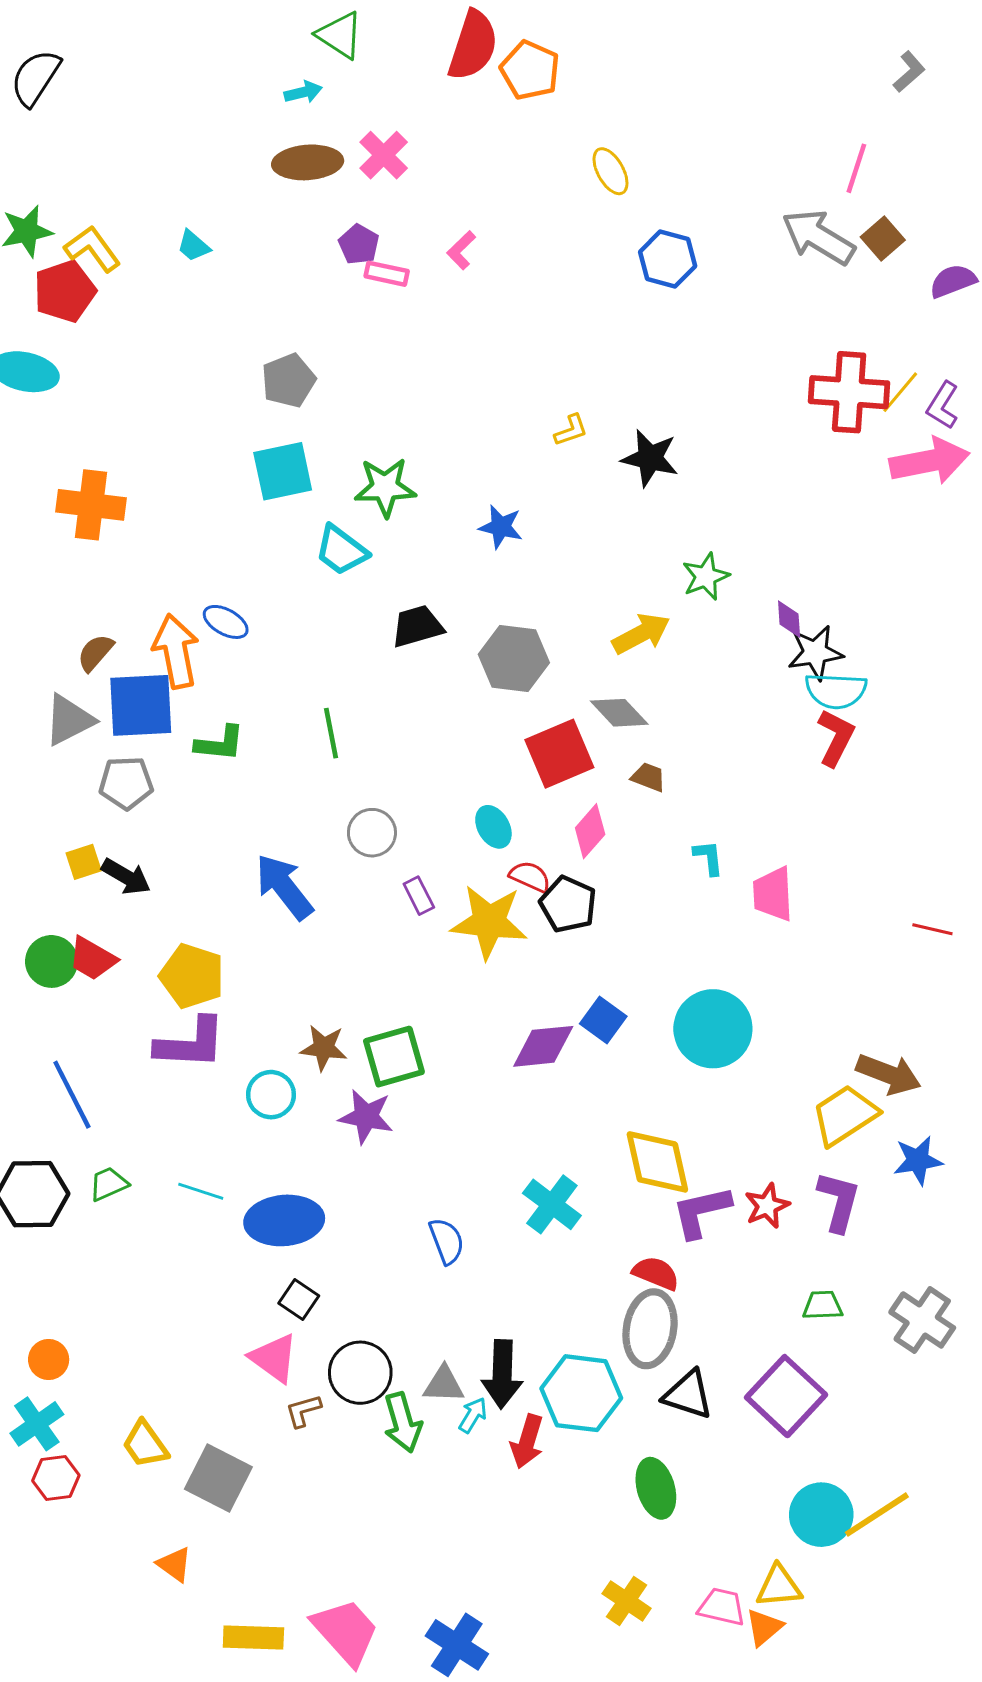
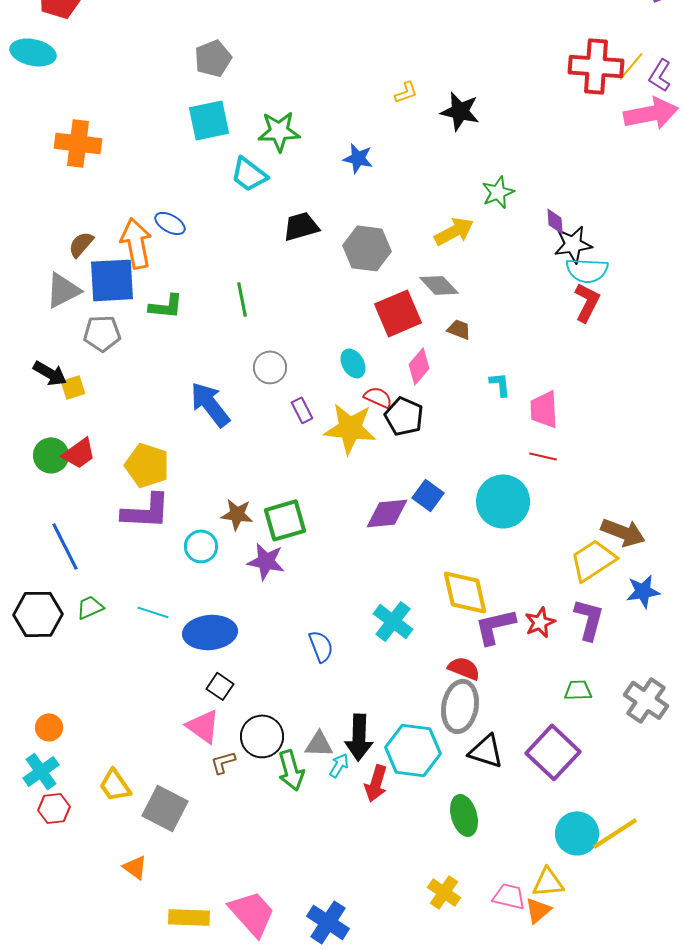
black arrow: (126, 877) -> (50, 373), moved
red line: (932, 929) -> (543, 456), moved
red trapezoid: (92, 959) -> (79, 453), turned -66

